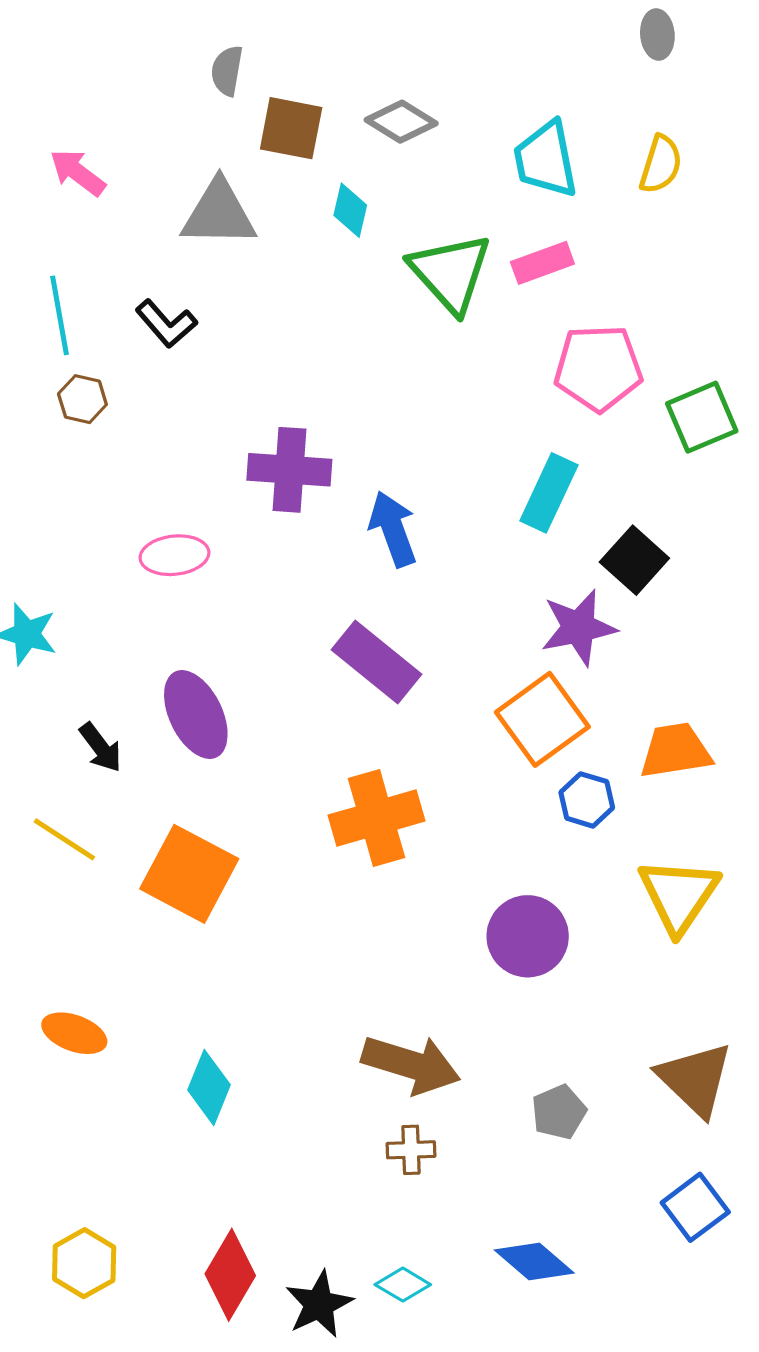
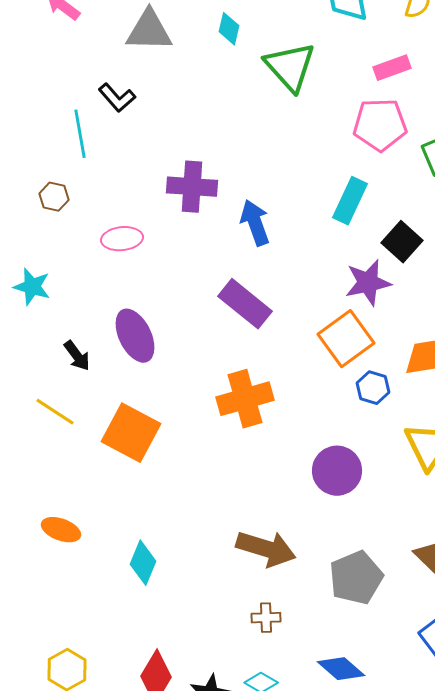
pink rectangle: (542, 263) -> (392, 68), moved
cyan line: (59, 315) -> (80, 134), moved
brown hexagon: (82, 399) -> (54, 197), moved
gray pentagon: (559, 1112) -> (356, 578), size x1.6
brown cross: (411, 1150) -> (266, 618), moved

